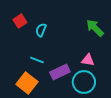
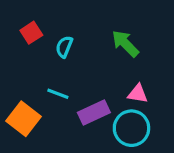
green arrow: (95, 28) -> (125, 44), moved
orange square: (27, 83) -> (23, 119), moved

